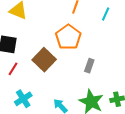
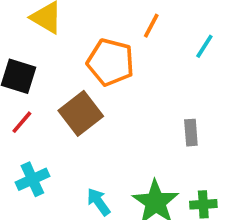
orange pentagon: (68, 37) -> (111, 62), moved, turned -30
gray rectangle: (89, 66) -> (191, 133), moved, turned -32

